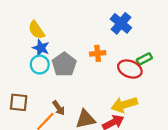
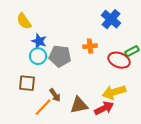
yellow semicircle: (36, 30) -> (24, 21), moved
gray pentagon: (64, 65) -> (60, 56), turned -30
brown square: (19, 102) -> (27, 83), moved

